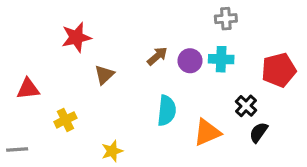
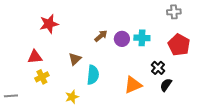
gray cross: (226, 19) -> (174, 12), moved
red pentagon: (279, 70) -> (179, 45), turned -30
brown triangle: (104, 75) -> (75, 59), moved
red triangle: (28, 89) -> (35, 57), moved
cyan semicircle: (167, 111) -> (93, 75), moved

